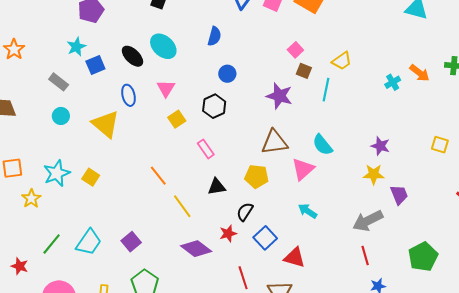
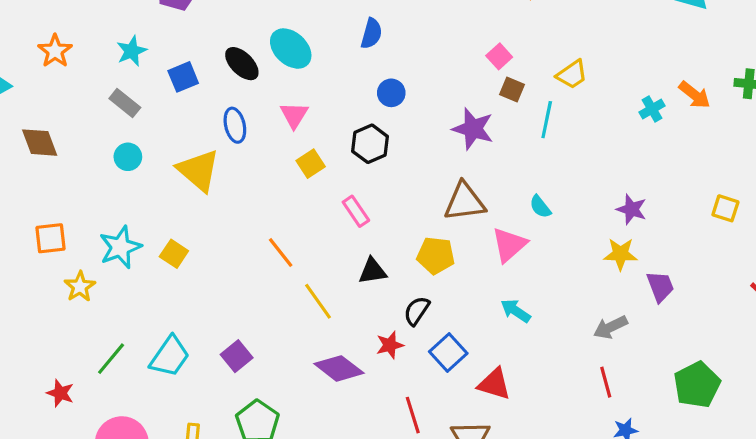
cyan star: (76, 47) -> (132, 51), moved
cyan semicircle: (322, 145) -> (540, 207), size x0.7
gray arrow: (368, 221) -> (610, 327), size x0.7

